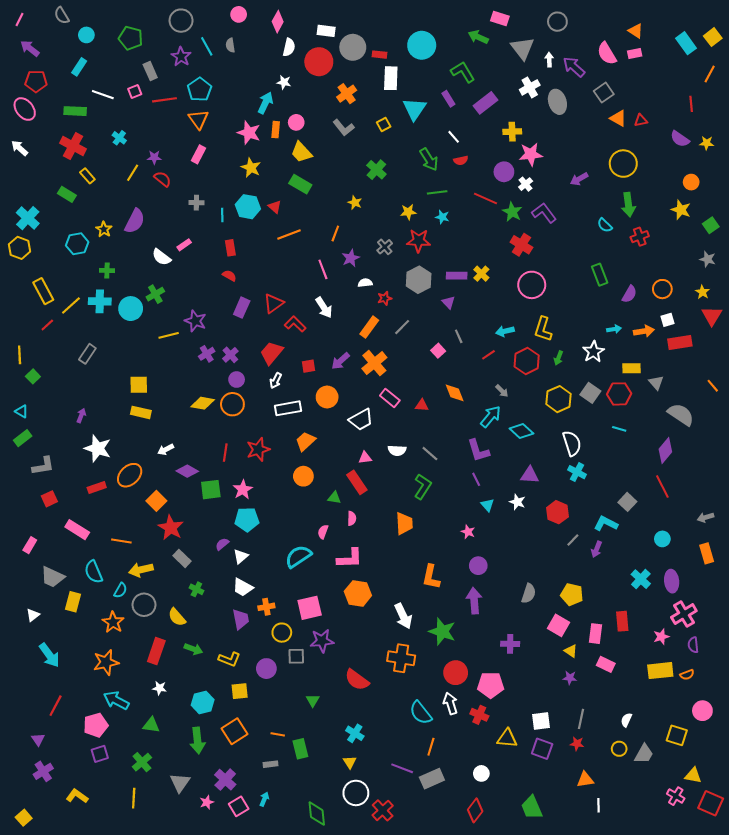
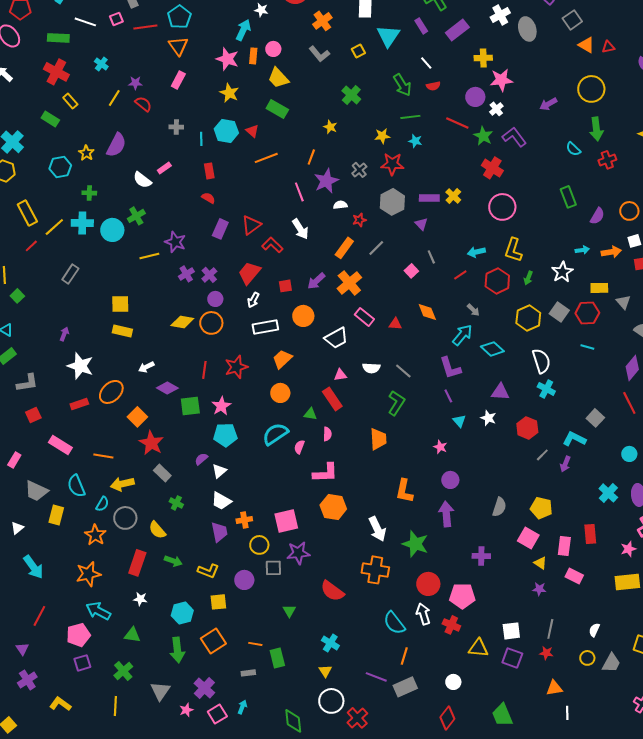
purple star: (351, 258) -> (326, 181), size x1.4
cyan semicircle: (298, 556) -> (275, 434), moved

